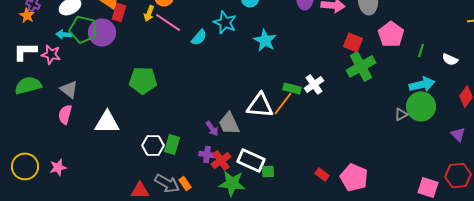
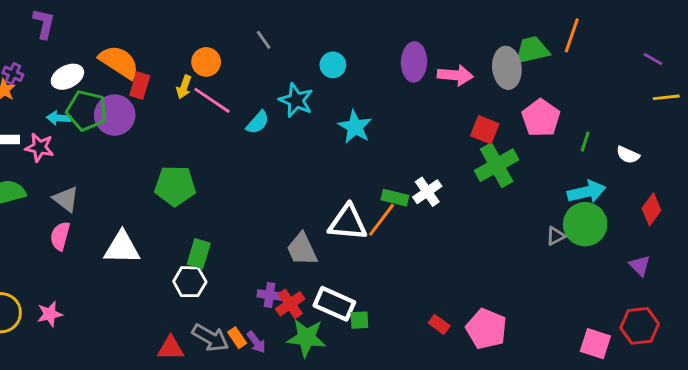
purple arrow: (212, 128) -> (256, 342), moved
green rectangle: (172, 144) -> (199, 254), moved

